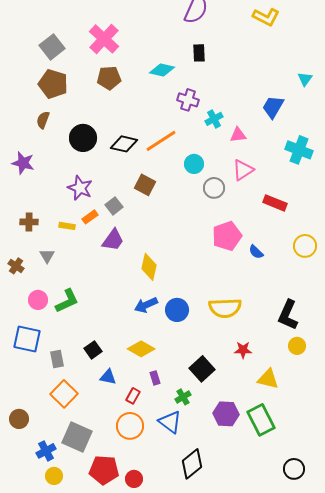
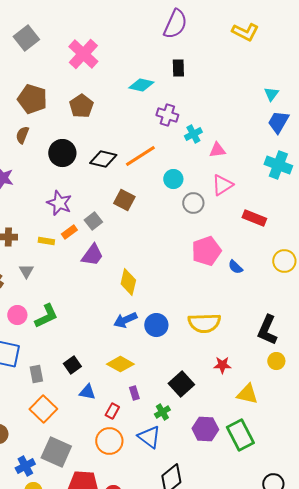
gray square: (52, 47) -> (26, 38), moved
brown pentagon: (109, 78) -> (81, 106), moved, turned -30
cyan triangle: (305, 79) -> (271, 94), moved
blue trapezoid: (273, 107) -> (278, 122), moved

